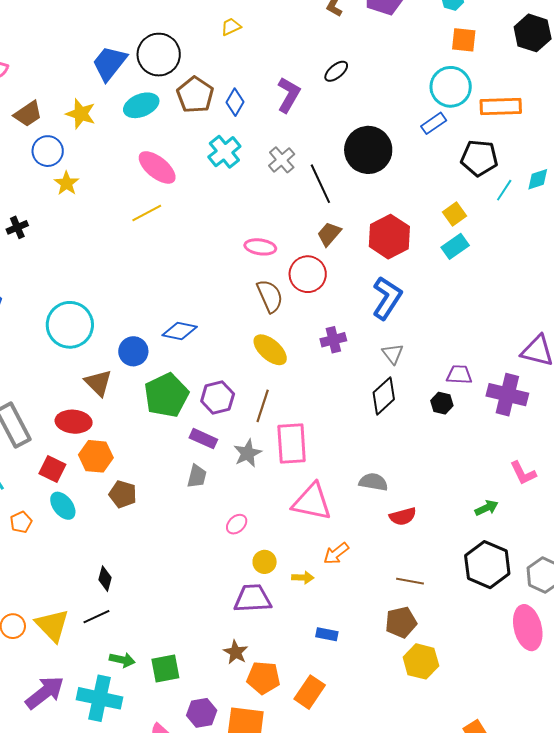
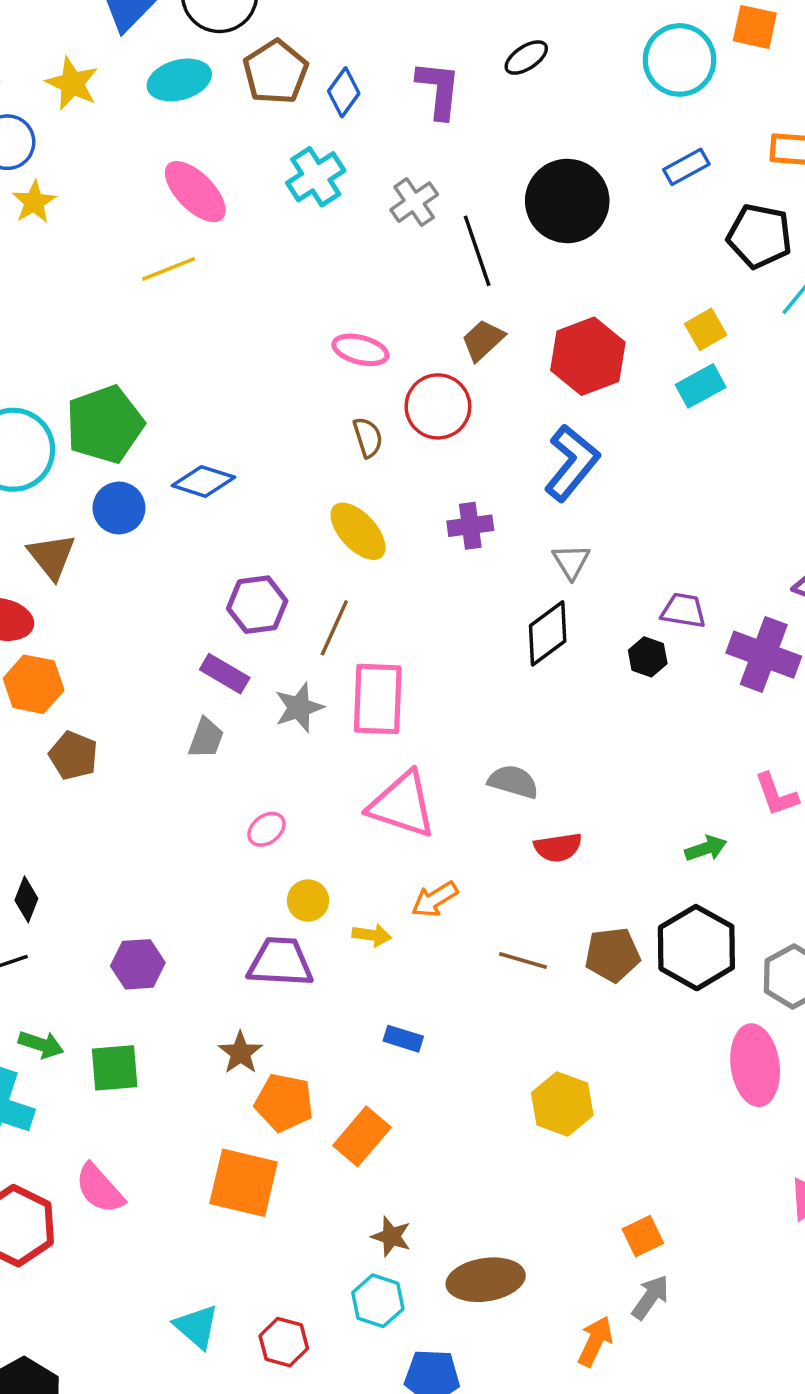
cyan circle: (451, 87) -> (680, 60), moved
purple L-shape: (289, 95) -> (439, 90), turned -30
brown semicircle: (270, 296) -> (368, 437), size x0.7
green pentagon: (166, 395) -> (105, 424), moved
brown line: (410, 581) -> (523, 961), moved
brown pentagon: (401, 622) -> (612, 955), moved
purple hexagon: (202, 713) -> (138, 964), moved

